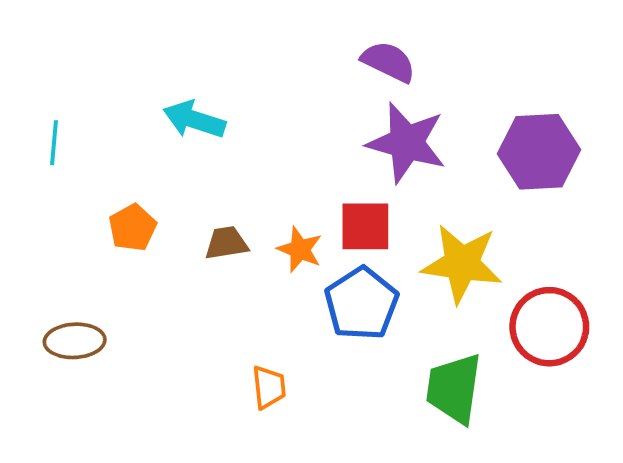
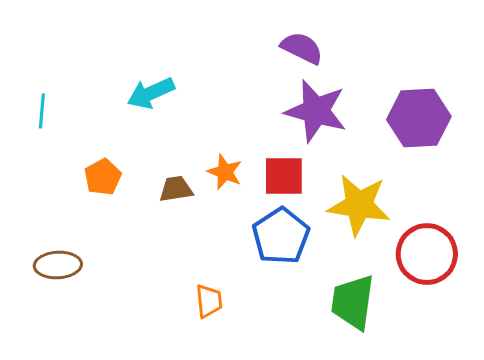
cyan arrow: (194, 120) -> (151, 93), turned -42
orange star: (300, 250) -> (225, 172), moved

